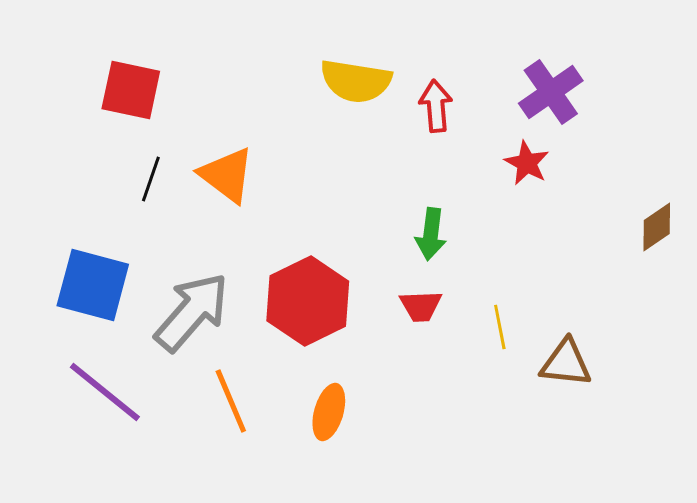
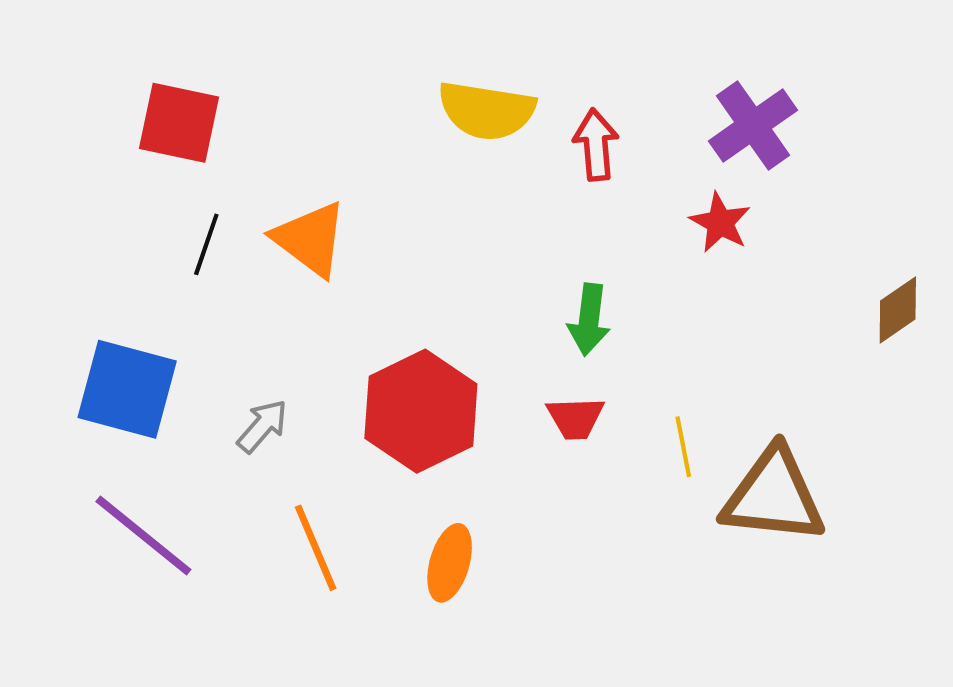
gray arrow: (192, 312) -> (262, 426), size x0.5
brown triangle: (566, 363) -> (773, 496), size x1.5

